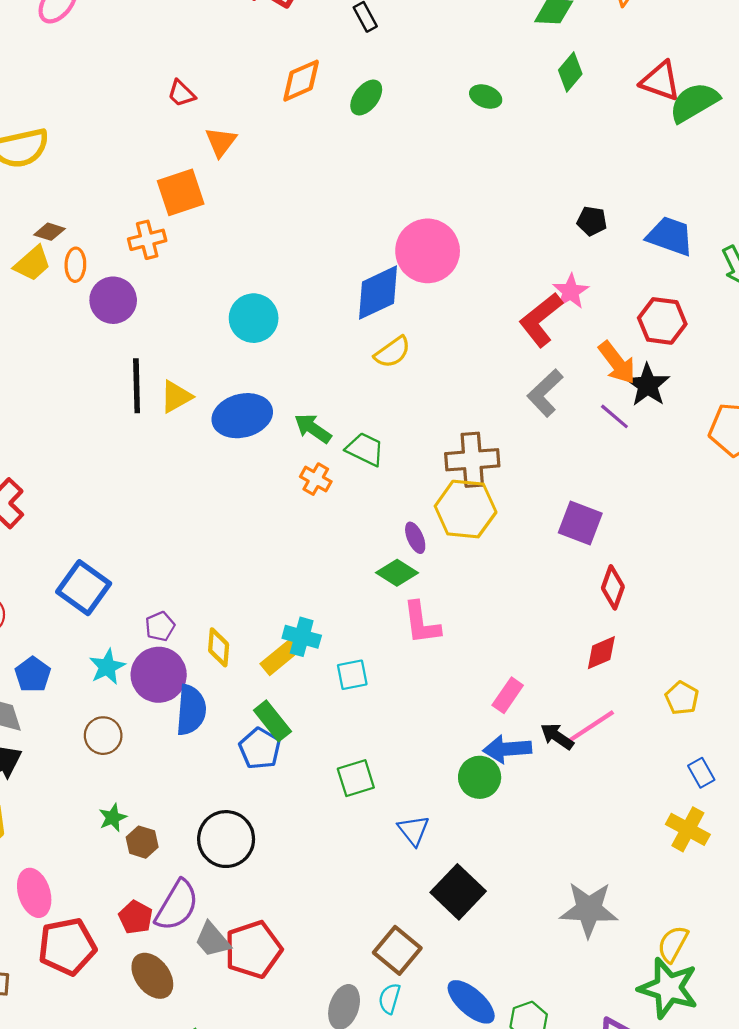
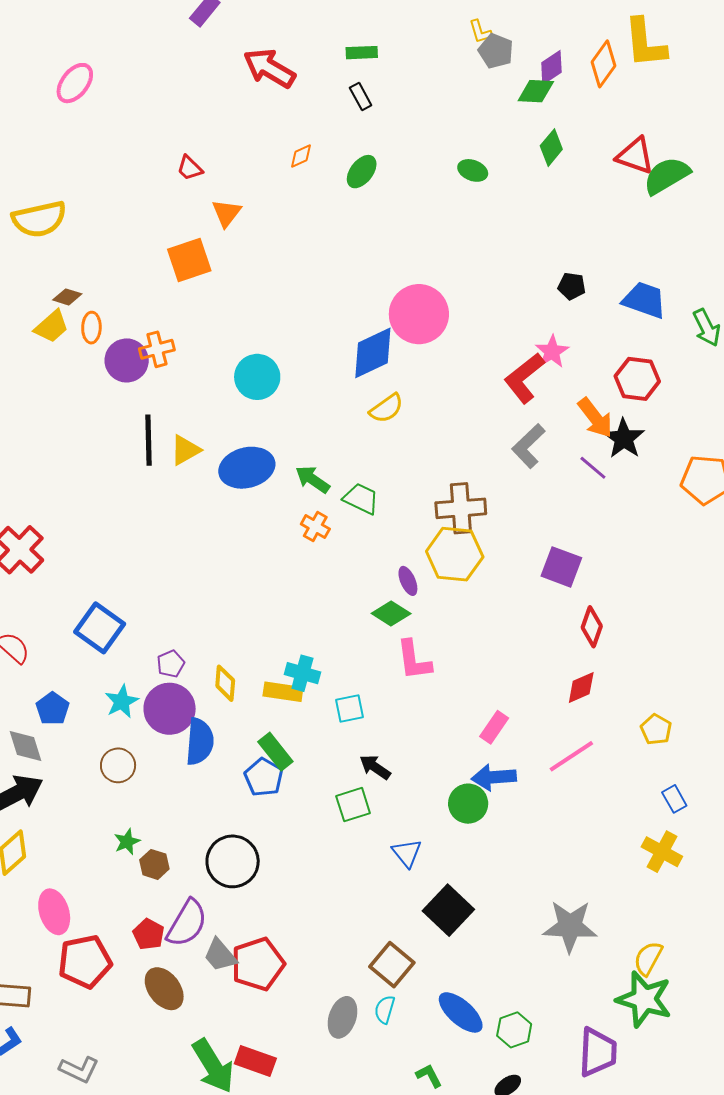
orange diamond: (301, 81) -> (301, 156), size x0.6
orange cross: (147, 240) -> (157, 349), moved
yellow rectangle: (281, 657) -> (283, 692), turned 48
black arrow: (557, 736) -> (375, 767), moved

